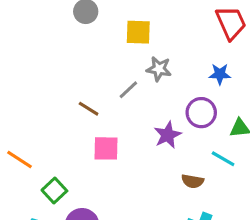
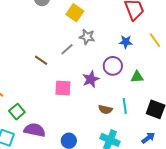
yellow square: (138, 32) -> (75, 13), turned 30
pink square: (106, 148) -> (63, 88), moved
cyan line: (223, 159) -> (125, 106), moved, turned 49

